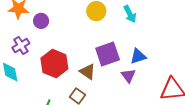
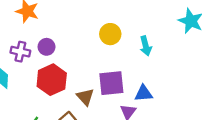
purple circle: (41, 21) -> (47, 47), moved
purple cross: (21, 46) -> (20, 52), turned 30

